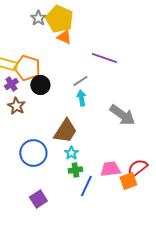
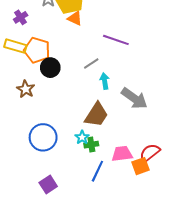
purple cross: (11, 84) -> (21, 17), moved
cyan arrow: (81, 98) -> (105, 81), moved
brown trapezoid: (65, 131) -> (96, 115), moved
green cross: (75, 170) -> (91, 145), moved

